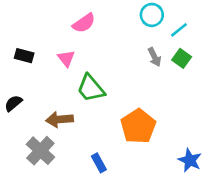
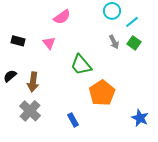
green trapezoid: (91, 88) -> (81, 65), moved
brown arrow: (59, 119) -> (33, 82), moved, turned -78

